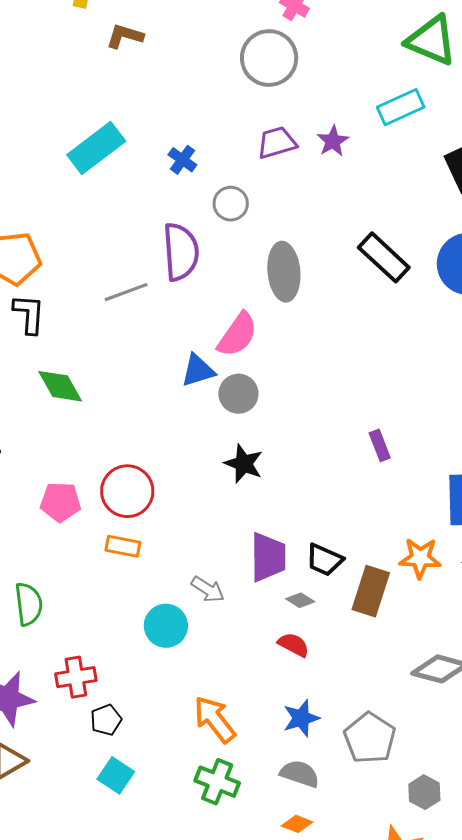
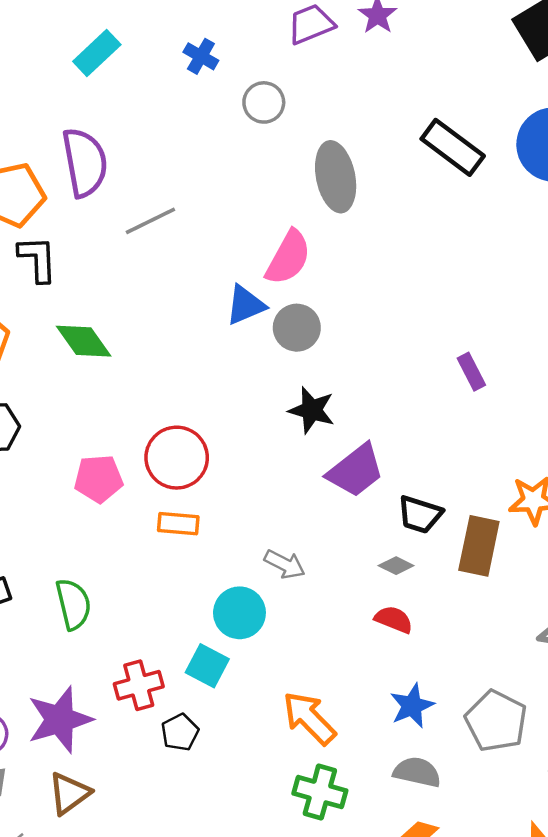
cyan rectangle: (96, 148) -> (97, 53), size x0.7
purple semicircle: (181, 252) -> (85, 162), moved
purple trapezoid: (268, 557) -> (356, 471), moved, turned 58
cyan square: (116, 775) -> (207, 666), moved

